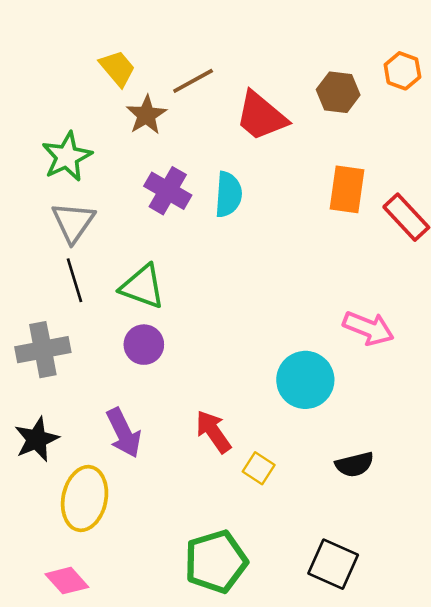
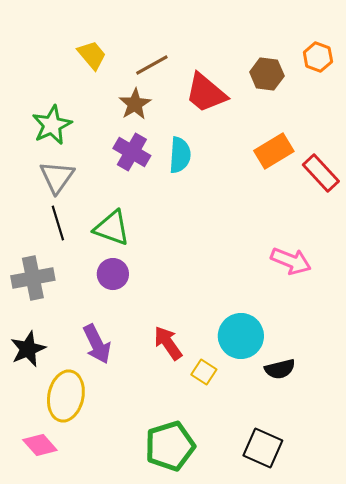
brown star: (146, 115) -> (135, 104), moved
orange rectangle: (347, 189) -> (274, 151), turned 51
cyan circle: (305, 380) -> (241, 336), moved
pink diamond: (67, 581) -> (40, 445), moved

